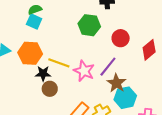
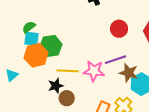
green hexagon: (89, 25) -> (51, 46), moved
orange hexagon: (30, 53) -> (36, 55), moved
purple line: (108, 67) -> (116, 60), turned 50

